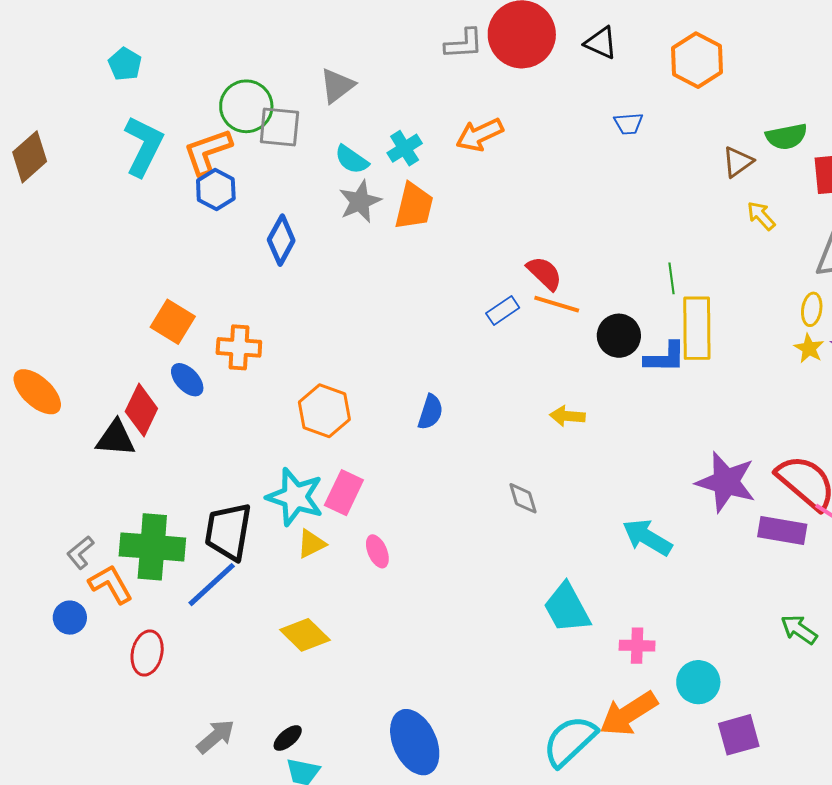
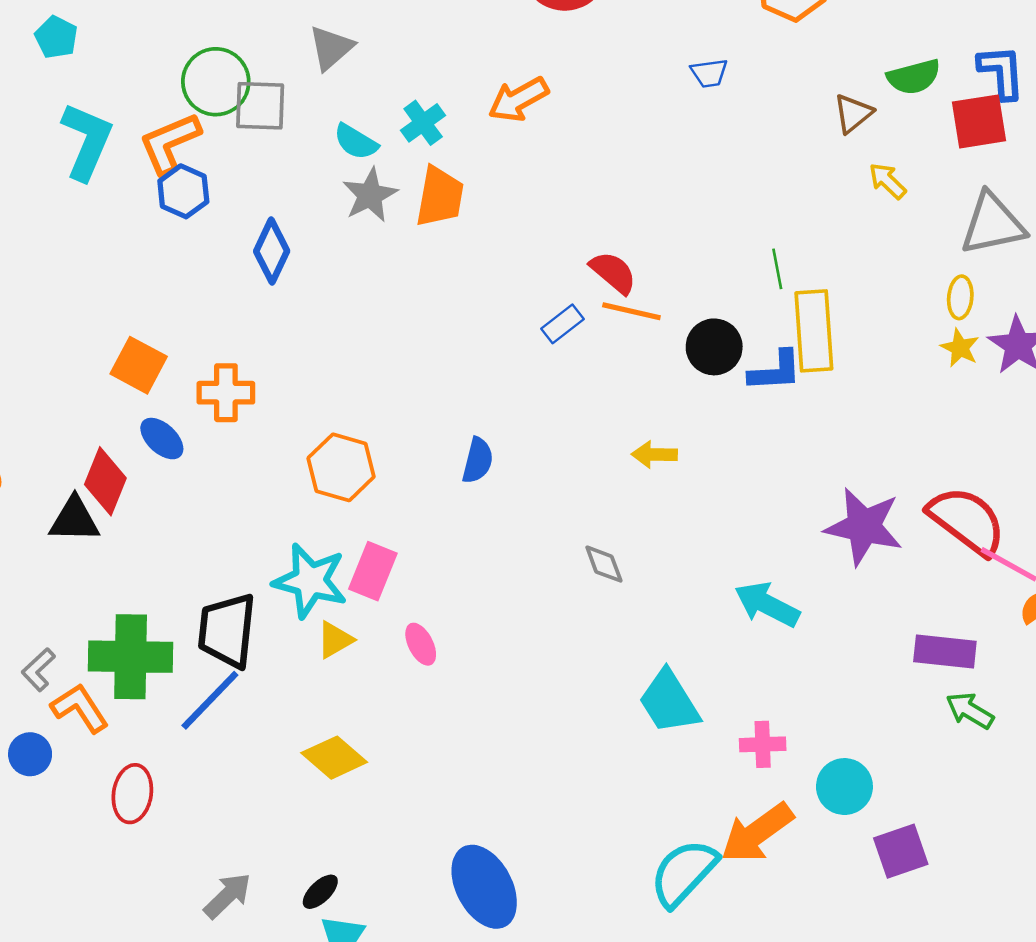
purple rectangle: (782, 531) -> (945, 651), moved

